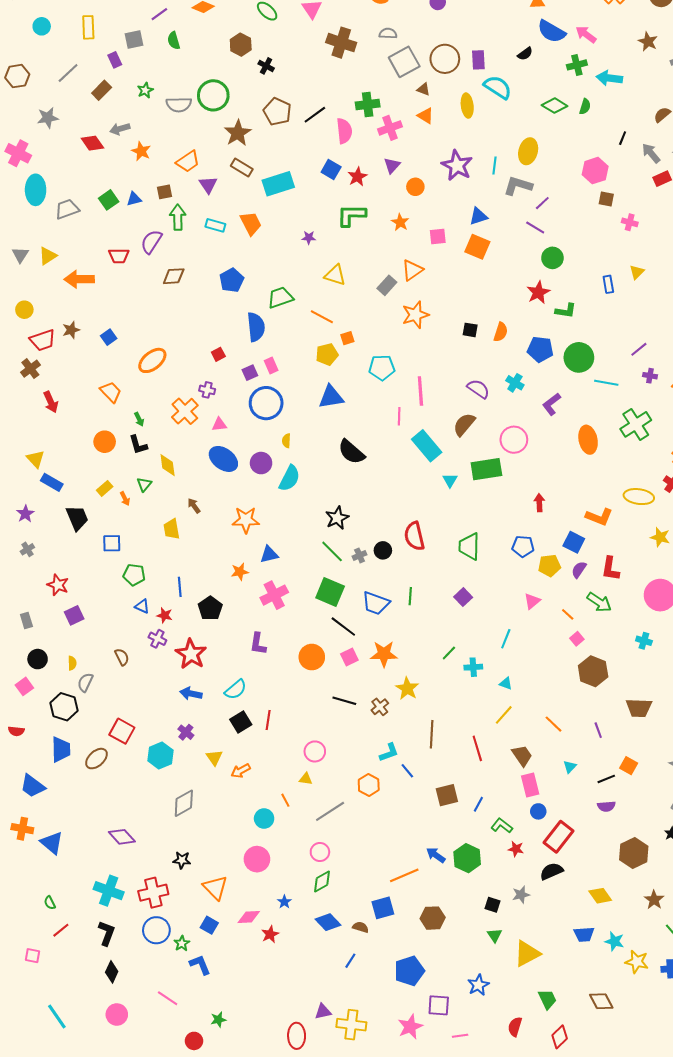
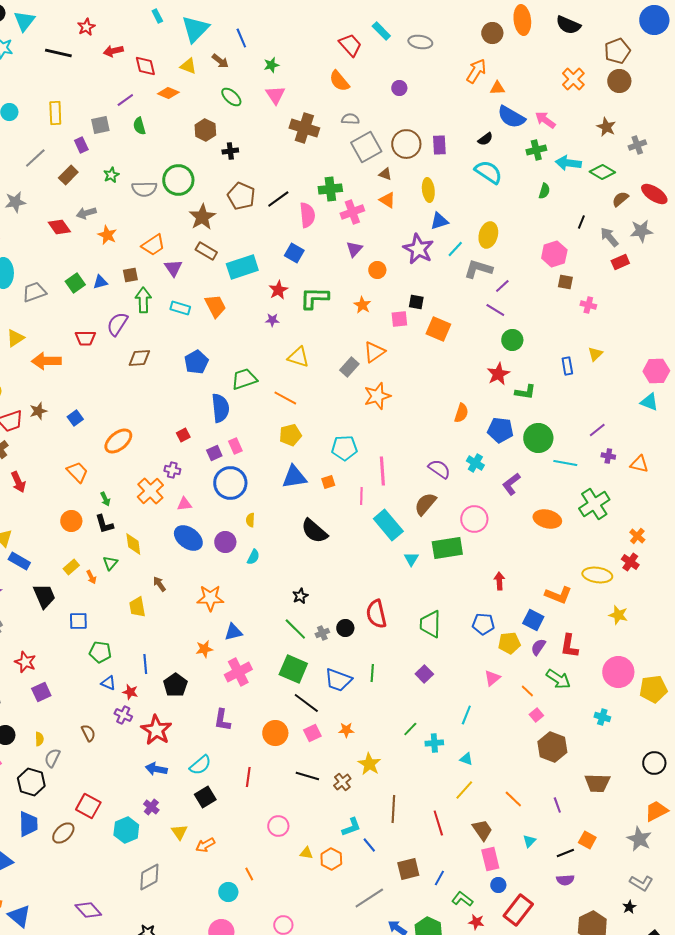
black cross: (266, 66) -> (230, 151), turned -35
cyan semicircle: (498, 87) -> (488, 172), moved
green diamond: (555, 106) -> (602, 172), moved
cyan line: (495, 165) -> (455, 249), turned 36
red star: (357, 177) -> (278, 290), moved
blue triangle: (478, 216) -> (439, 221), moved
black square: (470, 330) -> (416, 302), moved
orange square: (347, 338) -> (328, 482), moved
orange ellipse: (588, 440) -> (547, 519), turned -64
cyan semicircle: (289, 478) -> (253, 557), size x0.6
black star: (337, 518) -> (300, 596), size x0.7
orange star: (384, 654) -> (346, 730), size x0.6
red line: (268, 720) -> (248, 777), moved
yellow triangle: (306, 779) -> (306, 853), moved
gray line: (330, 811) -> (369, 898), moved

